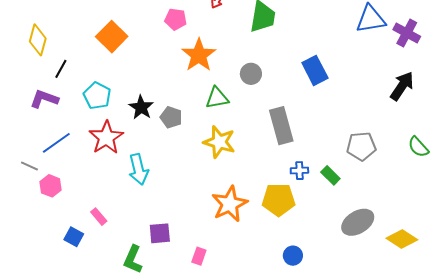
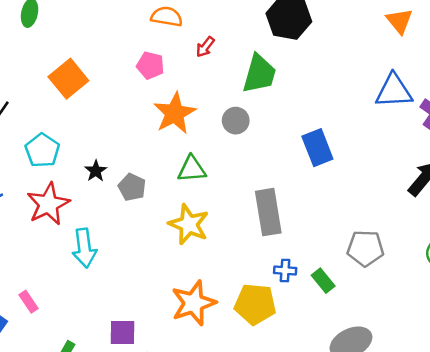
gray circle: (251, 74) -> (236, 121), moved
black star: (141, 107) -> (96, 171), size x0.7
purple square: (160, 233) -> (122, 332), moved

